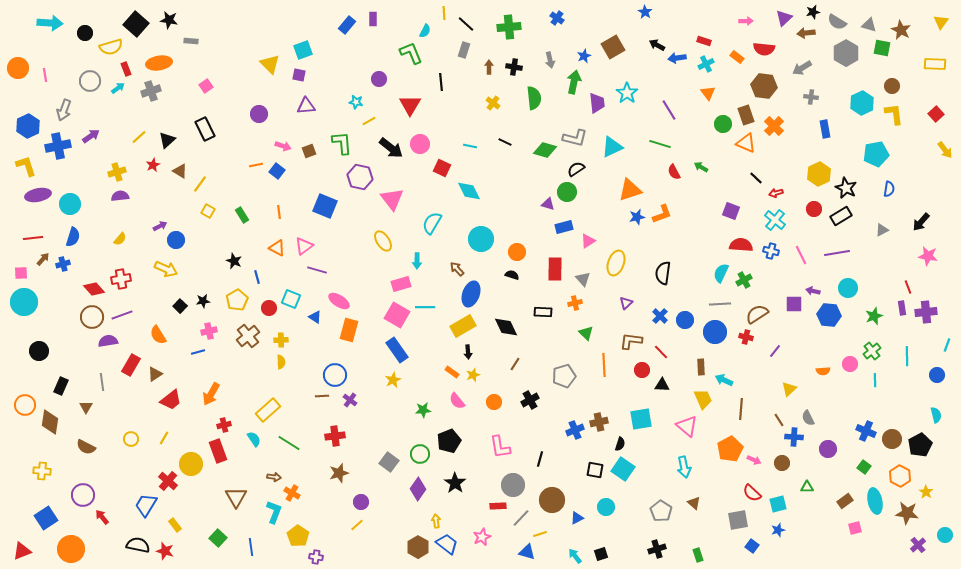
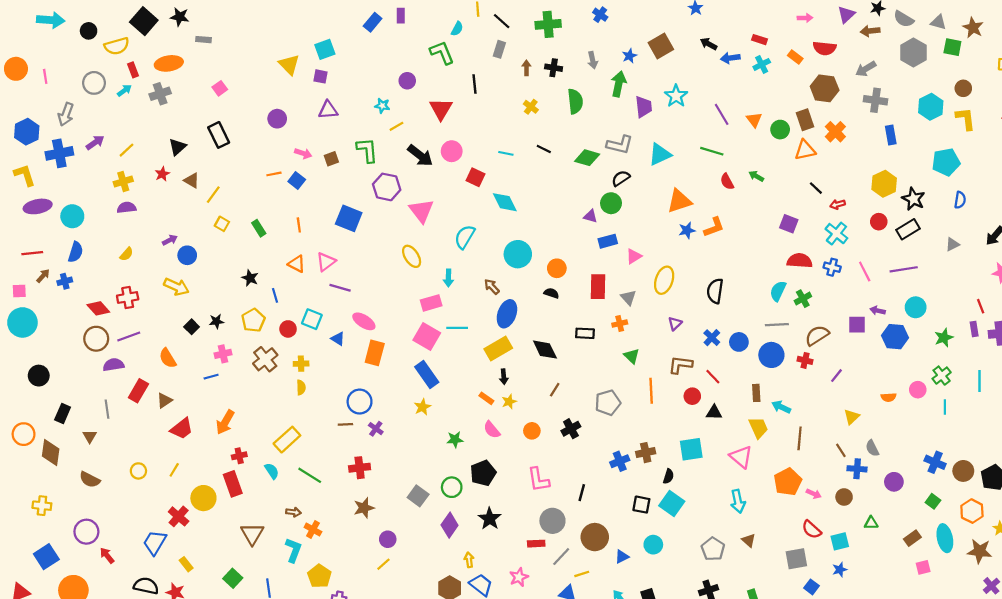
orange triangle: (708, 93) -> (754, 120), moved
gray cross: (811, 97) -> (875, 100), size x1.5
yellow line: (139, 137) -> (127, 150), moved
orange triangle: (746, 143) -> (805, 150), turned -35

